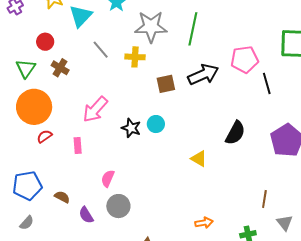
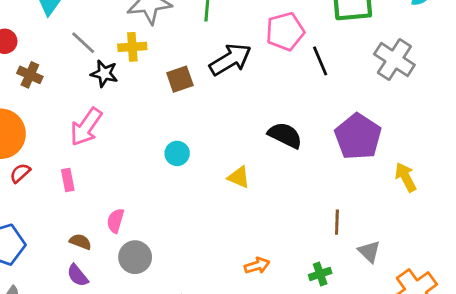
cyan circle: (156, 124) -> (177, 153), moved
black star: (131, 128) -> (104, 74), moved
black semicircle: (235, 133) -> (285, 135), turned -85
brown semicircle: (62, 197) -> (80, 242), moved
purple semicircle: (86, 215) -> (78, 275), moved

